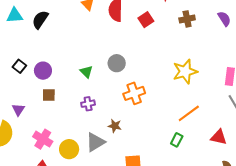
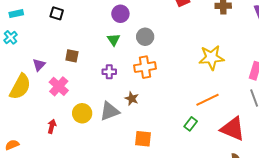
black square: (19, 66) -> (57, 13), moved, turned -32
purple circle: (43, 71) -> (120, 14), moved
orange cross: (134, 93) -> (145, 67), moved
red triangle: (219, 137) -> (233, 129), size x1.5
pink cross: (43, 139) -> (59, 86), moved

